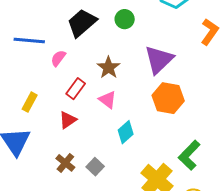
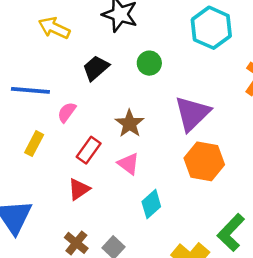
black trapezoid: (82, 23) -> (96, 68), size x0.7
yellow rectangle: (30, 102) -> (34, 144), moved

